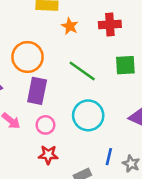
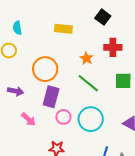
orange star: (70, 26) -> (87, 58), moved
pink circle: (45, 125) -> (63, 117), moved

